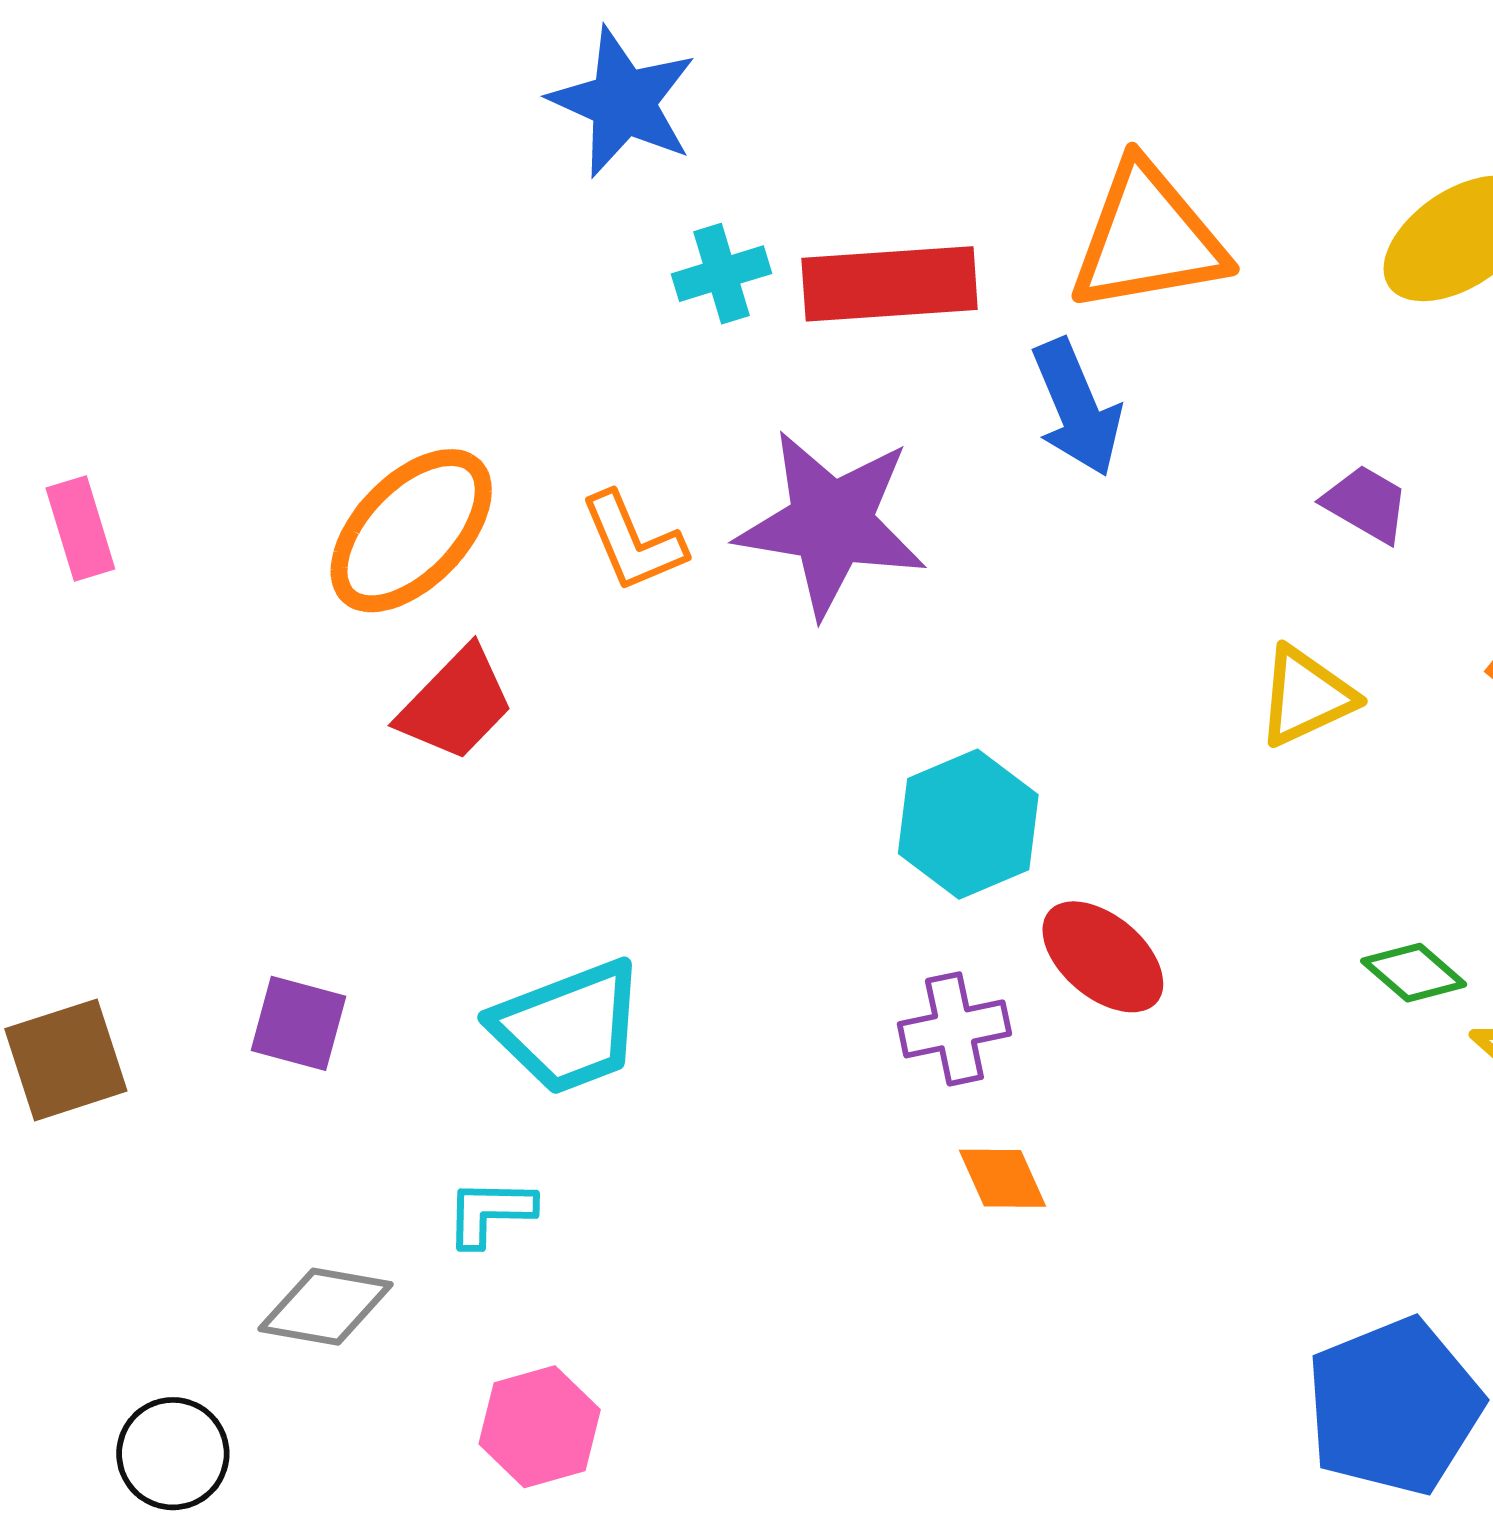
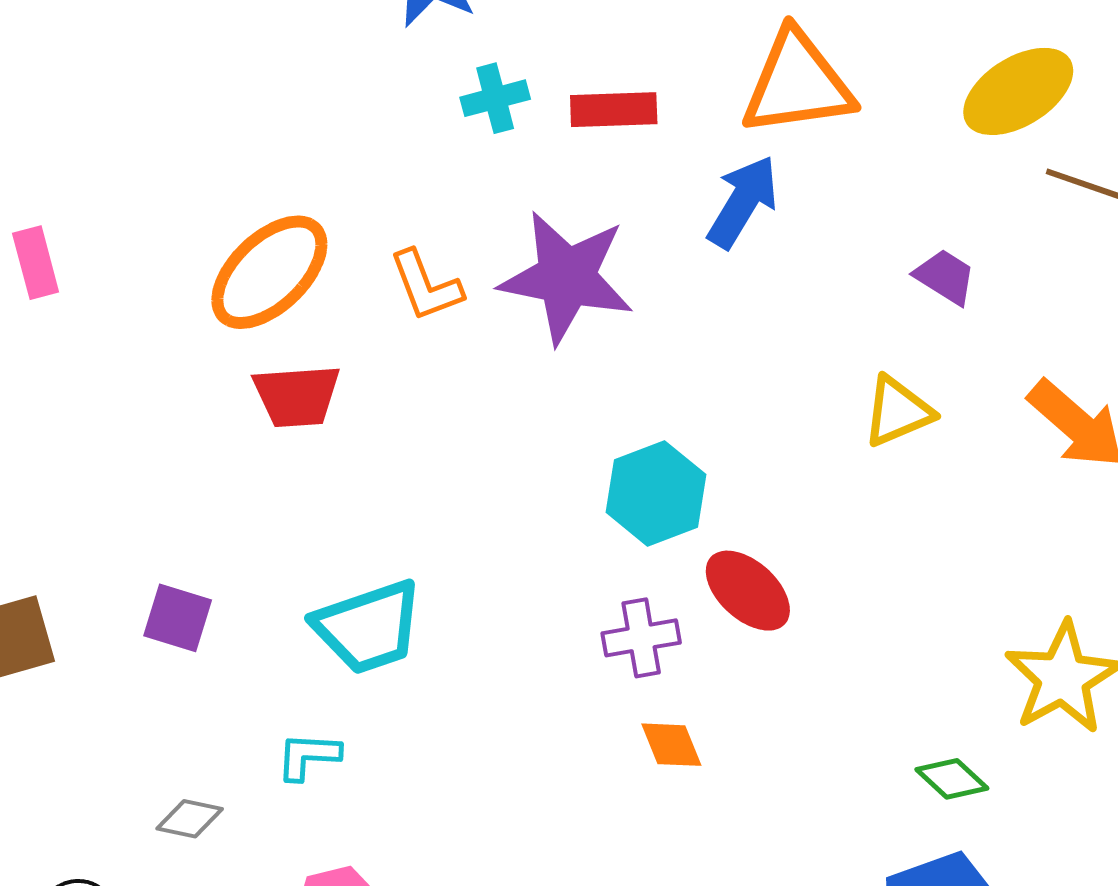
red rectangle: (890, 284) -> (614, 110), size x0.7
blue arrow: (1077, 408) -> (743, 202), turned -128
red trapezoid: (456, 704) -> (297, 396), turned 40
green diamond: (1414, 973) -> (952, 779), moved
gray diamond: (326, 1307) -> (190, 819), size x0.7

